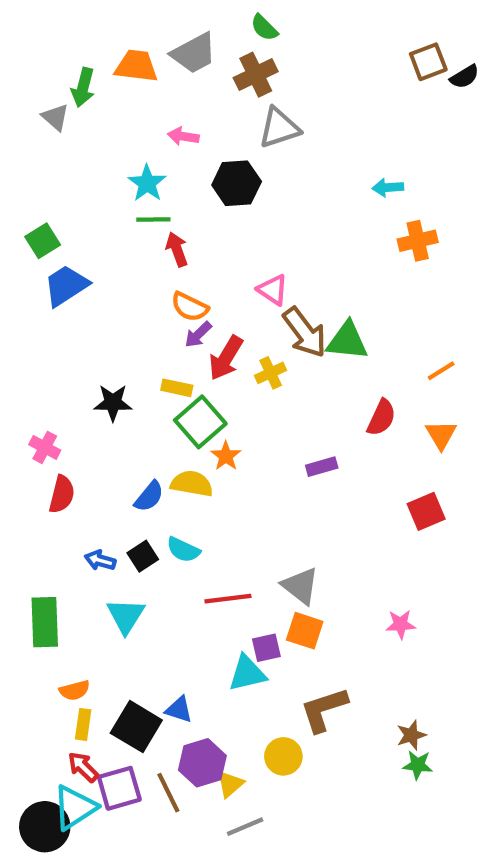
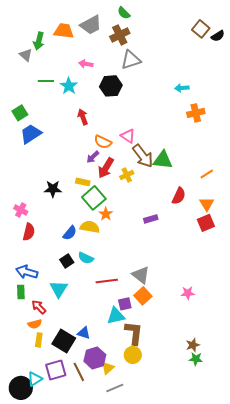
brown square: (428, 62) -> (201, 29), turned -30
green line: (153, 219) -> (46, 81), moved
orange semicircle: (190, 307) -> (103, 142), moved
red square: (426, 511) -> (206, 223), moved
blue arrow: (100, 560) -> (27, 272), moved, size x1.5
green rectangle: (45, 622) -> (21, 292), size x0.6
orange square: (305, 631) -> (143, 296), turned 30
brown L-shape: (324, 710) -> (134, 333), moved, turned 115
red arrow: (83, 767) -> (39, 307), moved
cyan triangle: (75, 808) -> (35, 379), size x0.7

